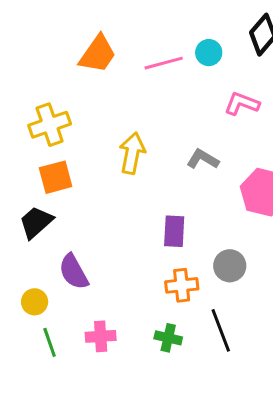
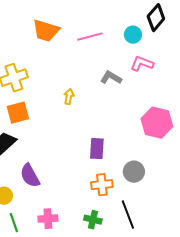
cyan circle: (209, 53) -> (133, 35), moved
orange trapezoid: (98, 54) -> (46, 31), turned 72
yellow arrow: (132, 153) -> (69, 97), size x0.6
gray L-shape: (203, 159) -> (111, 78), moved

